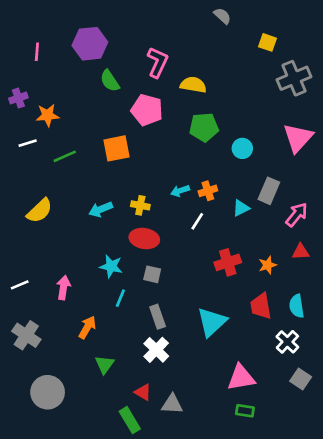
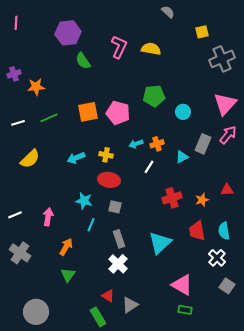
yellow square: (268, 42) -> (202, 32), turned -32
pink line: (37, 52) -> (16, 23), moved
yellow semicircle: (193, 85) -> (151, 49), moved
pink pentagon: (147, 110) -> (118, 113), moved
white line: (28, 143) -> (18, 123), moved
pink arrow: (297, 215) -> (228, 135), moved
green triangle: (105, 364) -> (68, 275), moved
pink triangle: (241, 378) -> (182, 285), turned 40
gray circle: (48, 392) -> (36, 312), moved
gray triangle: (172, 404) -> (130, 305), turned -36

